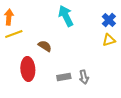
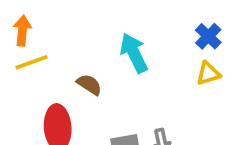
cyan arrow: (66, 16) -> (134, 53), moved

